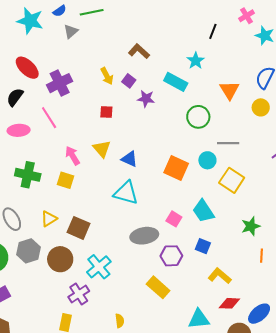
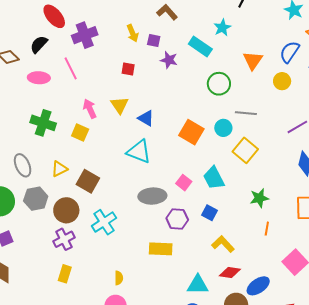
purple square: (129, 81) -> (154, 40), turned -32
yellow rectangle: (158, 287) -> (161, 249), turned -45
purple cross: (79, 294) -> (64, 239), moved

